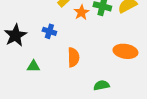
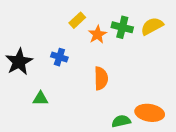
orange ellipse: (125, 51) -> (150, 113), moved
orange semicircle: (73, 57) -> (101, 78), moved

